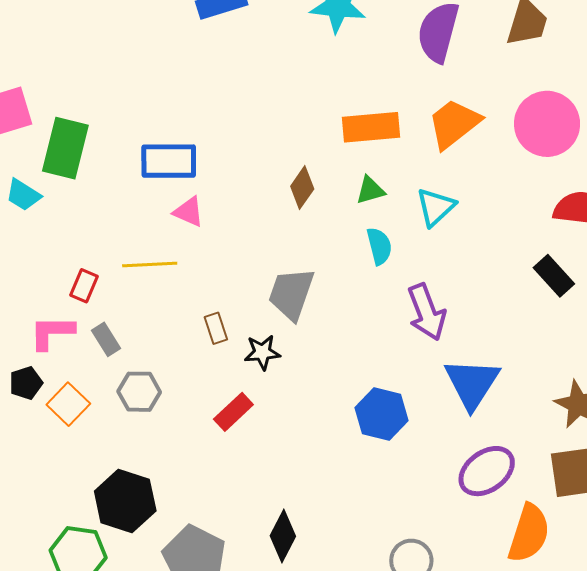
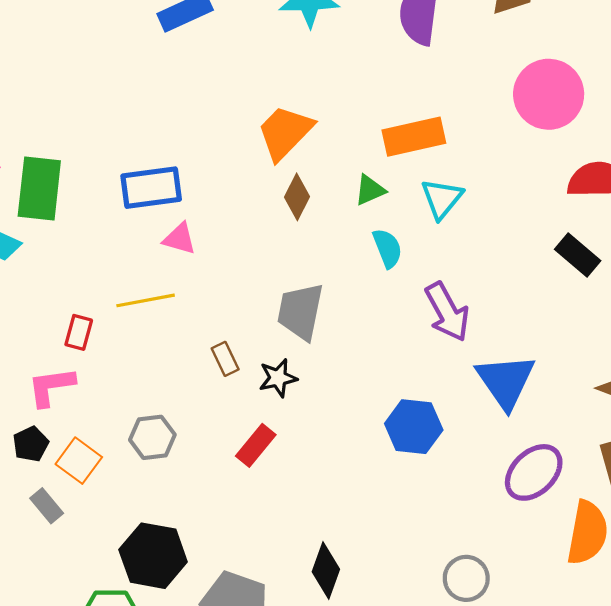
orange trapezoid: (454, 124) -> (285, 132), moved
orange rectangle: (371, 127) -> (414, 137), moved
gray rectangle: (106, 339) -> (47, 506), moved

